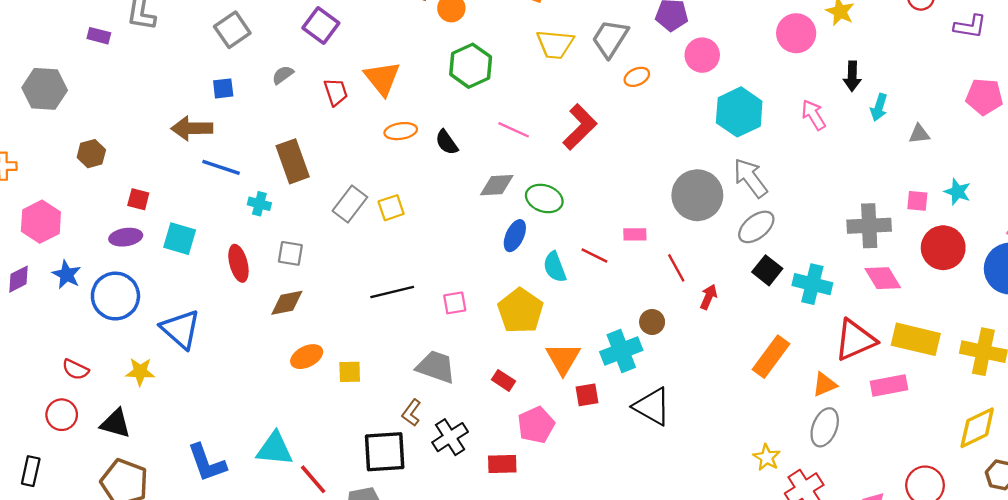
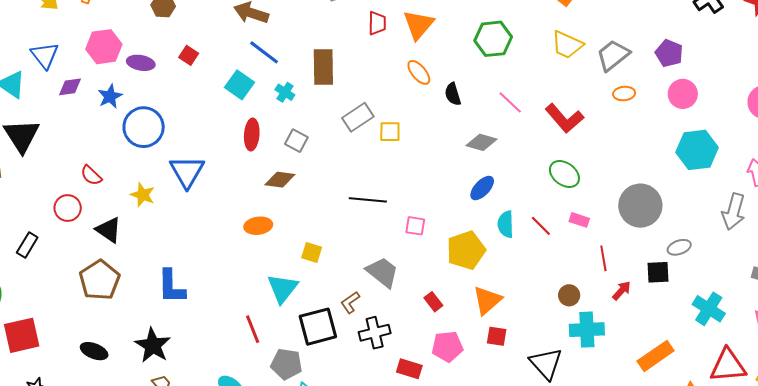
red L-shape: (580, 127) -> (564, 118), turned 75
orange ellipse: (401, 131) -> (419, 72), turned 40
gray arrow: (750, 178) -> (734, 212), moved, turned -147
green ellipse: (544, 198) -> (564, 174), moved
gray ellipse: (756, 227) -> (679, 247), size x0.7
purple ellipse: (126, 237) -> (141, 63), moved
cyan square: (180, 239) -> (240, 85), moved
black square: (767, 270) -> (658, 272), moved, turned 30
cyan cross: (621, 351) -> (587, 330), moved
orange ellipse: (307, 357) -> (258, 226), moved
cyan triangle: (275, 449) -> (283, 288), moved, turned 44
black square: (385, 452) -> (318, 327), turned -30

